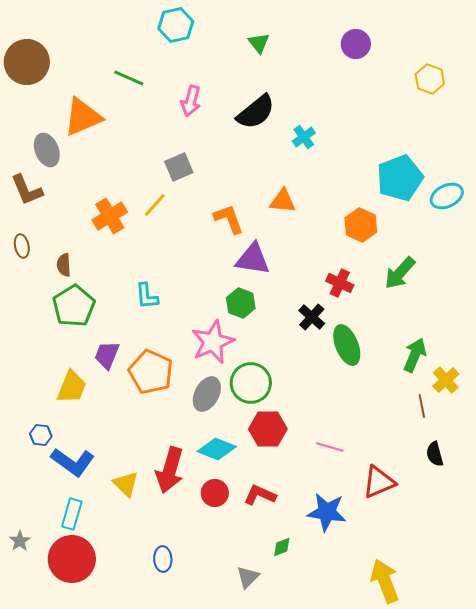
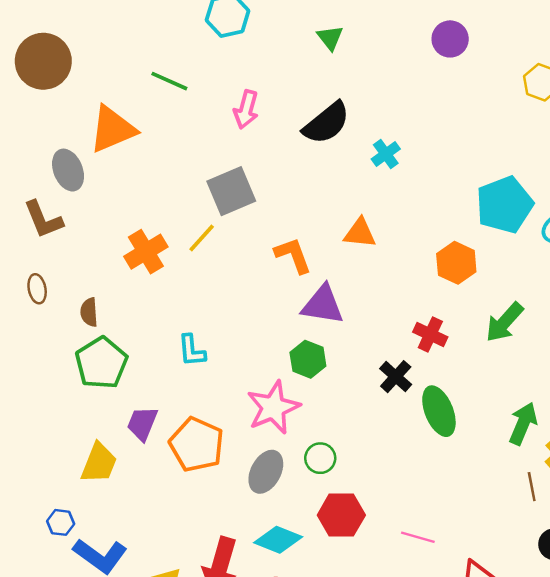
gray square: (179, 167) -> (231, 191), size x1.4
green circle: (251, 383) -> (320, 458), size x0.6

